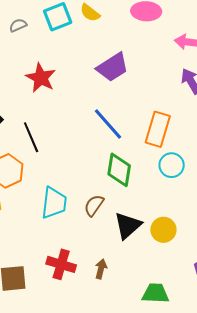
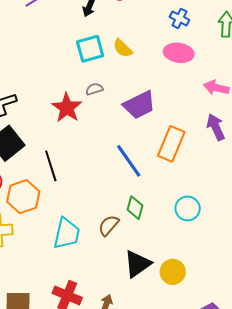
gray semicircle: (18, 25) -> (94, 89), moved
orange rectangle: (158, 129) -> (171, 144), moved
green diamond: (119, 170) -> (135, 208), size x0.7
brown semicircle: (94, 205) -> (109, 225), moved

